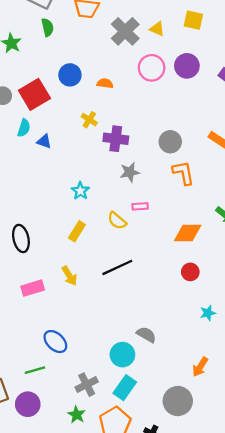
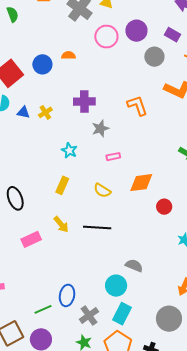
blue circle: (70, 75) -> (42, 64), moved
yellow cross: (89, 120) -> (45, 112), moved, turned 32
gray circle: (170, 142) -> (154, 57), moved
orange L-shape: (183, 173) -> (137, 106), moved
cyan star: (80, 191) -> (69, 150), moved
yellow semicircle: (117, 221) -> (102, 191), moved
orange diamond: (188, 233) -> (141, 183), moved
black line: (117, 267) -> (97, 227), moved, turned 36
blue ellipse: (55, 342) -> (67, 295), moved, turned 65

